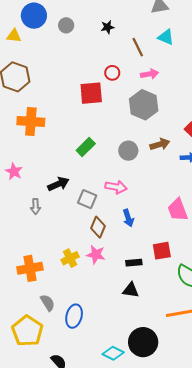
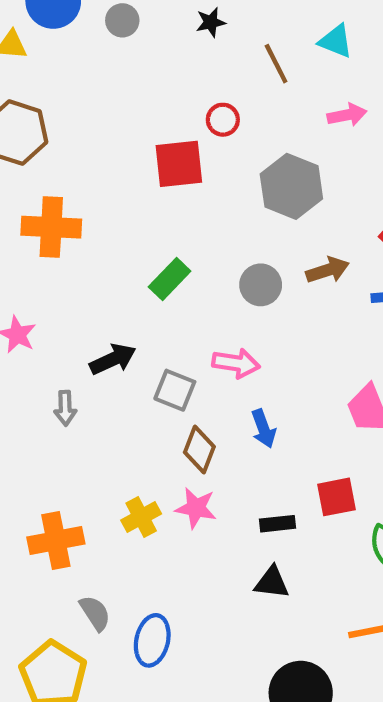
pink arrow: (150, 74) -> (347, 115), moved

